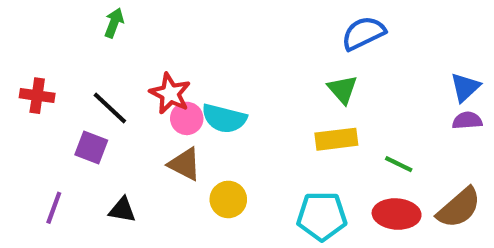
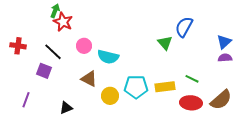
blue semicircle: (363, 33) -> (184, 27), moved, turned -35
red star: (170, 93) -> (63, 22), moved
pink circle: (187, 118) -> (84, 46), moved
yellow rectangle: (336, 139) -> (165, 87), moved
black triangle: (122, 210) -> (66, 108), moved, turned -32
cyan pentagon: (322, 216) -> (136, 87), moved

